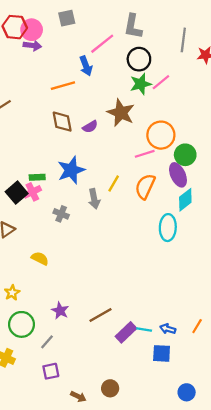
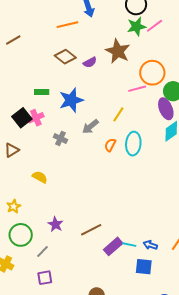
brown diamond: (62, 122) -> (65, 57), turned -45
green rectangle: (37, 177) -> (42, 92), moved
yellow line: (114, 184) -> (118, 114), moved
orange semicircle: (145, 186) -> (110, 145), moved, size x0.6
gray arrow: (94, 199) -> (90, 127), turned 60
cyan ellipse: (168, 228) -> (133, 144), moved

